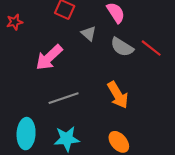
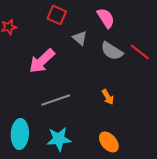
orange arrow: (118, 95) -> (108, 97), size x0.6

